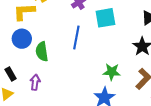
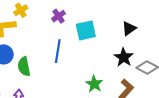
green star: (112, 72) -> (94, 84), turned 30

